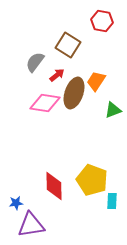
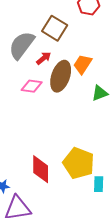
gray semicircle: (35, 62) -> (22, 45), size x1.4
pink diamond: (45, 103) -> (32, 86), size x0.7

